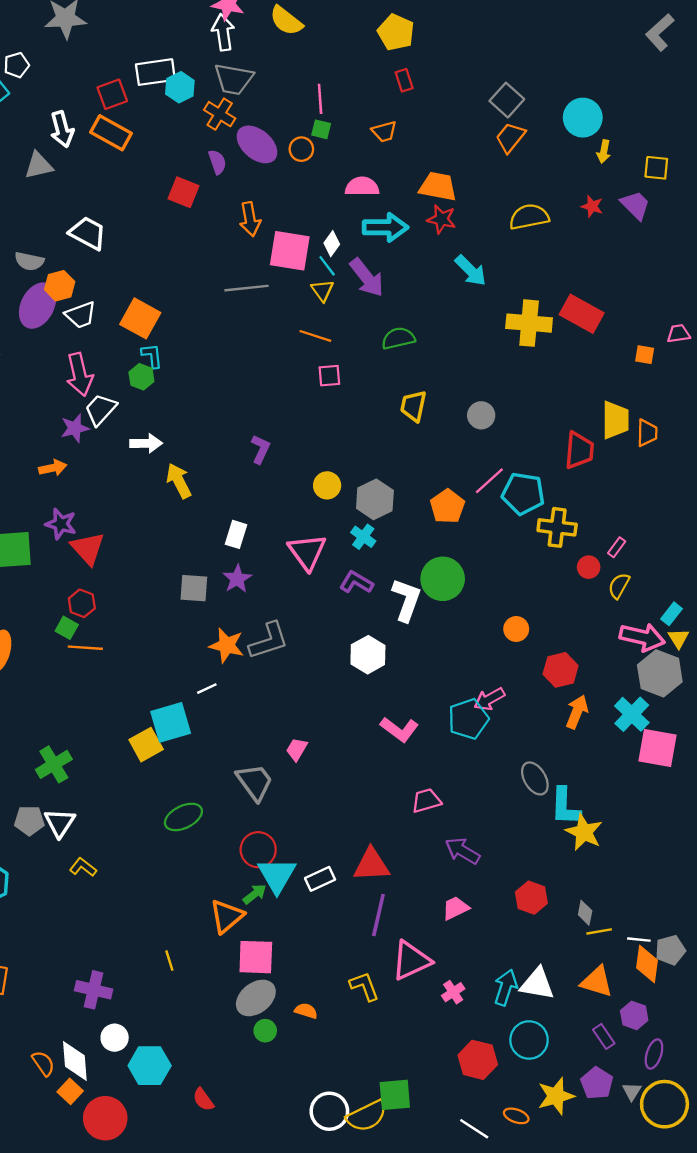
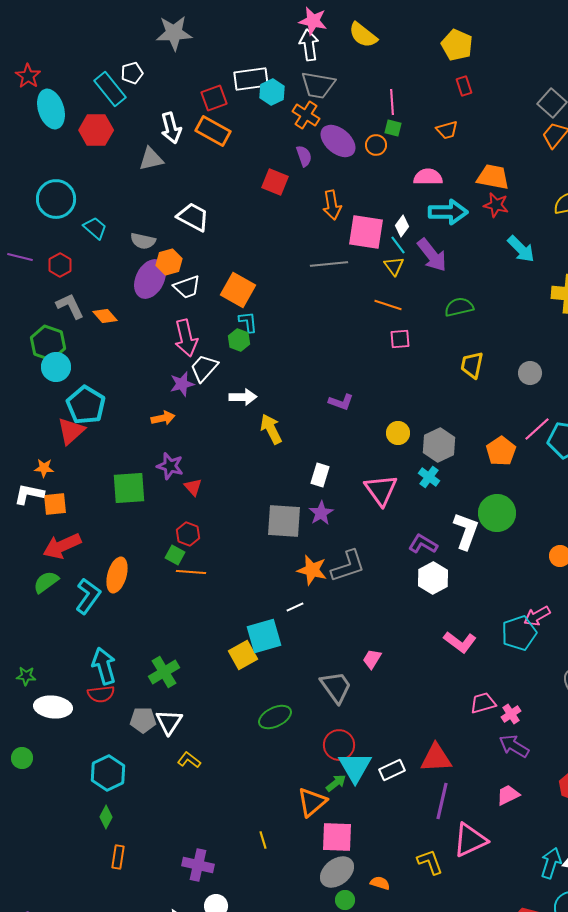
purple L-shape: (260, 449) -> (341, 402), turned 85
red triangle: (88, 548) -> (193, 487), size x0.6
purple L-shape: (356, 582) -> (423, 544), moved
gray square: (194, 588) -> (284, 521), size x1.4
pink cross: (453, 992) -> (511, 714), moved

